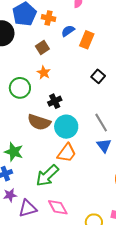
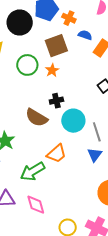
blue semicircle: (68, 31) -> (85, 35), turned 40
brown square: (42, 47) -> (56, 46), size x1.6
green circle: (20, 88) -> (27, 65), moved
cyan circle: (66, 127) -> (73, 121), moved

